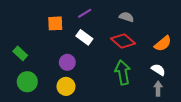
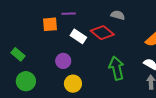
purple line: (85, 13) -> (69, 14), moved, turned 32
red diamond: (123, 41) -> (102, 33), moved
yellow circle: (66, 86) -> (73, 84), moved

